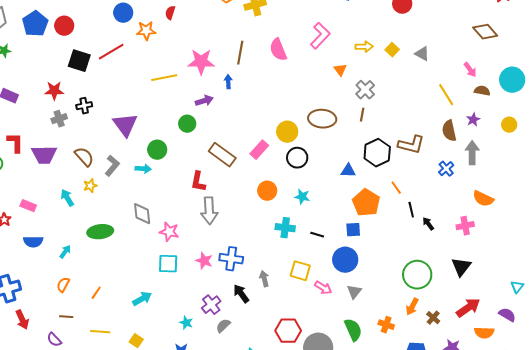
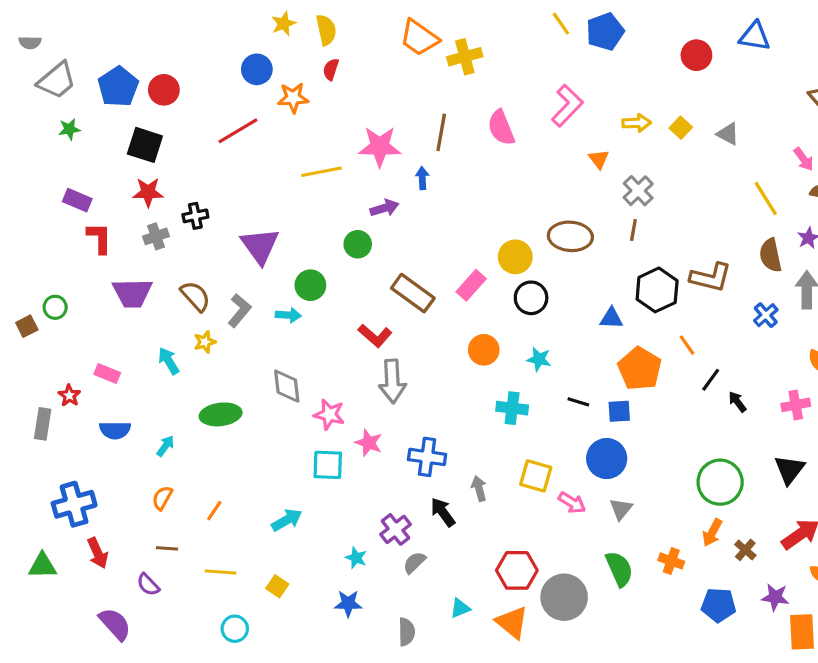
black square: (79, 61) -> (145, 145), moved
red L-shape: (15, 143) -> (99, 238), moved
red L-shape: (198, 182) -> (375, 336), turned -60
black line: (411, 210) -> (711, 380), turned 49
black line: (317, 235) -> (578, 402), moved
pink star: (204, 261) -> (369, 443), moved

